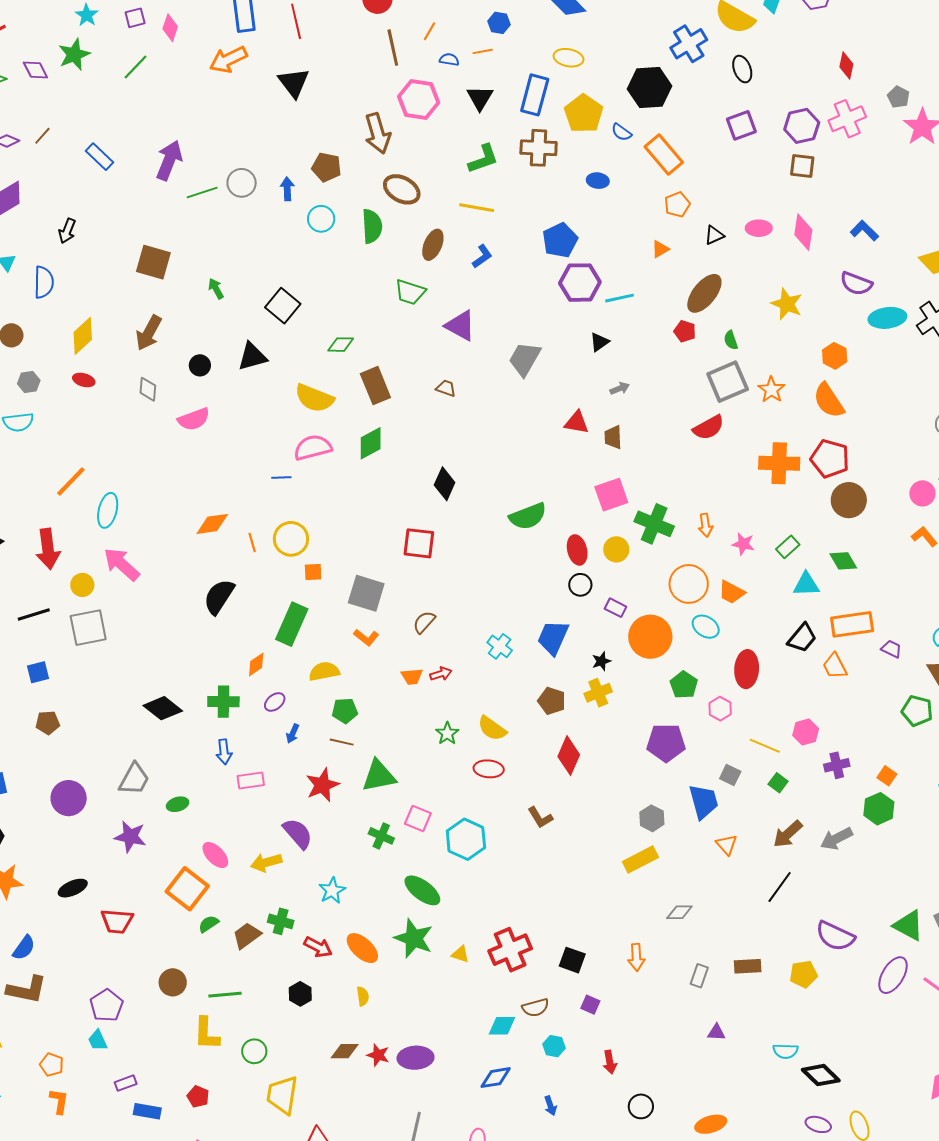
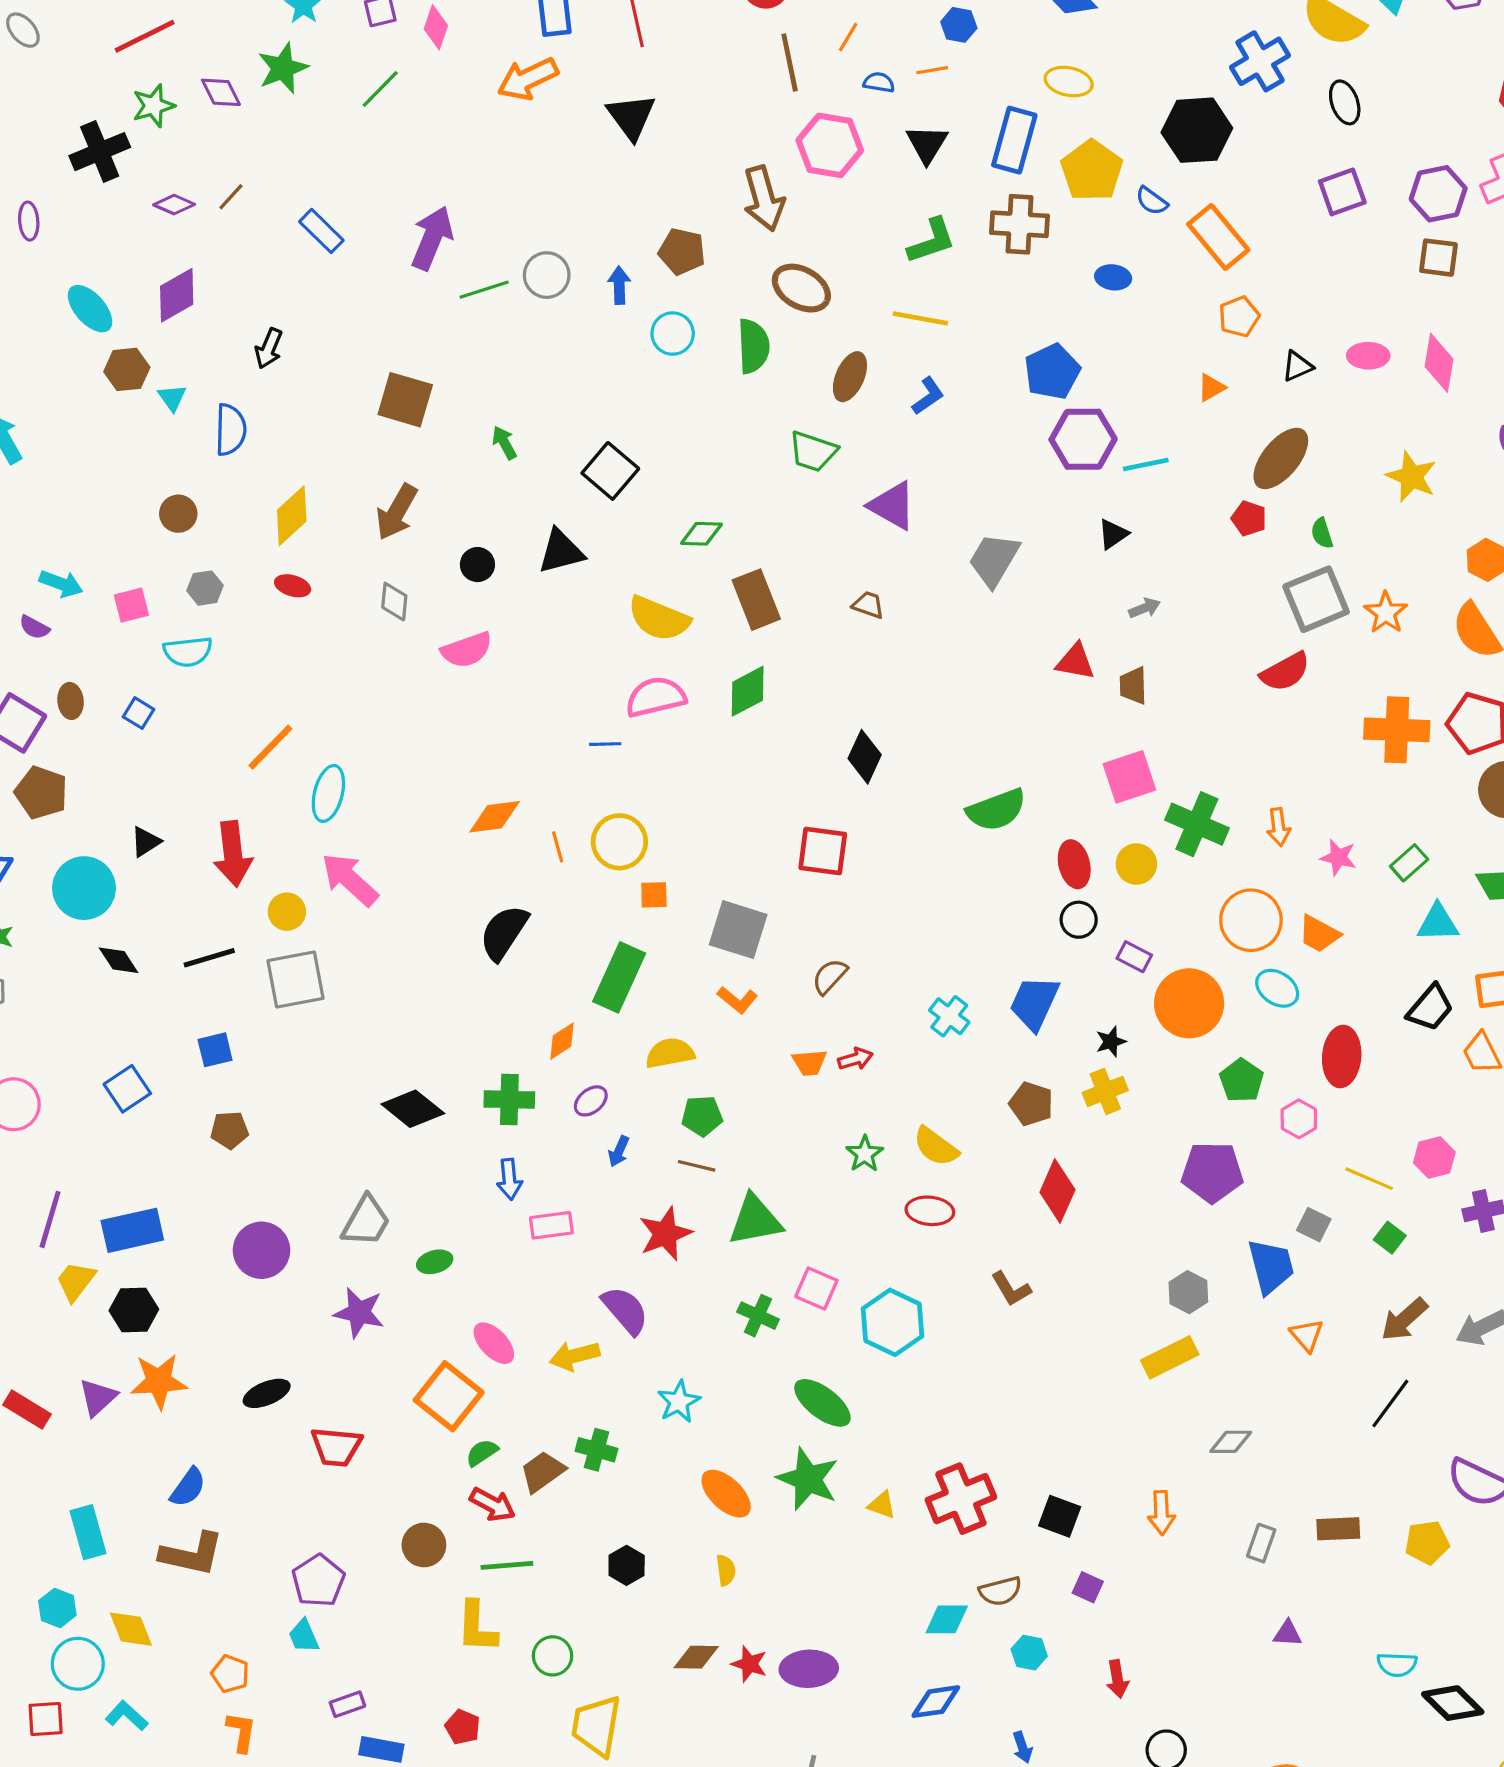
red arrow: (318, 947) -> (492, 1504), moved

